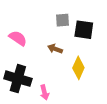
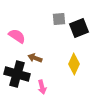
black square: (84, 30) -> (79, 28), turned -30
brown arrow: (55, 49) -> (35, 58), moved

